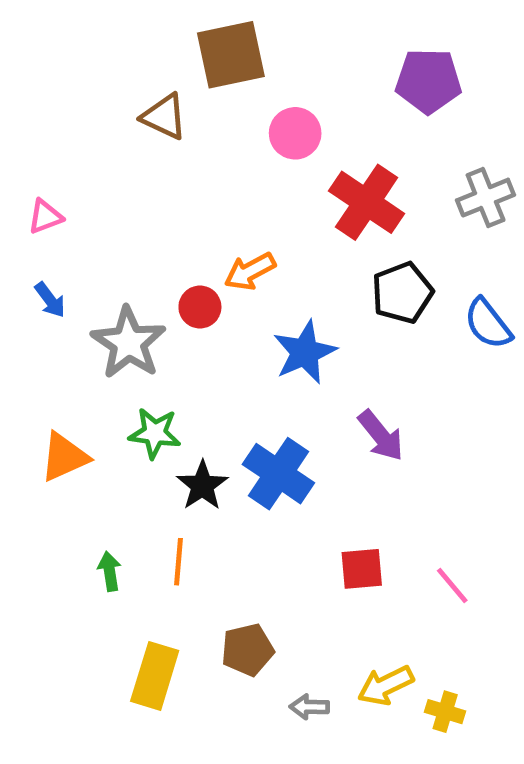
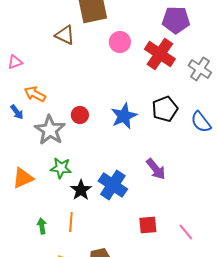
gray cross: (486, 198) -> (200, 69), turned -35
red cross: (367, 202) -> (160, 54), moved
pink triangle: (45, 217) -> (15, 62), moved
orange arrow: (250, 271) -> (35, 94), moved, turned 55
blue star: (305, 352) -> (124, 116), moved

